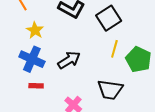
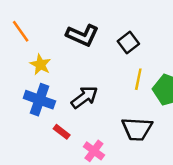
black square: (109, 18) -> (128, 43), size x0.7
red rectangle: (36, 86) -> (62, 132), moved, turned 40

